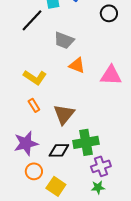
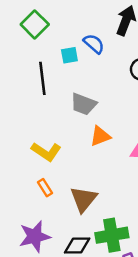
black line: (32, 20) -> (42, 78), turned -50
orange triangle: (77, 65) -> (100, 136), turned -42

